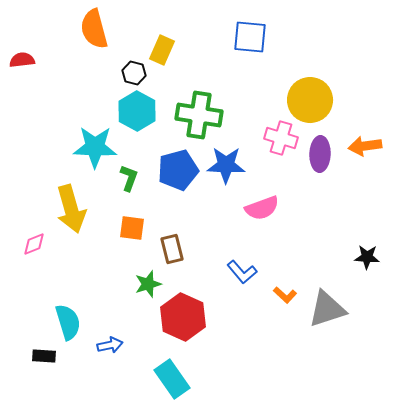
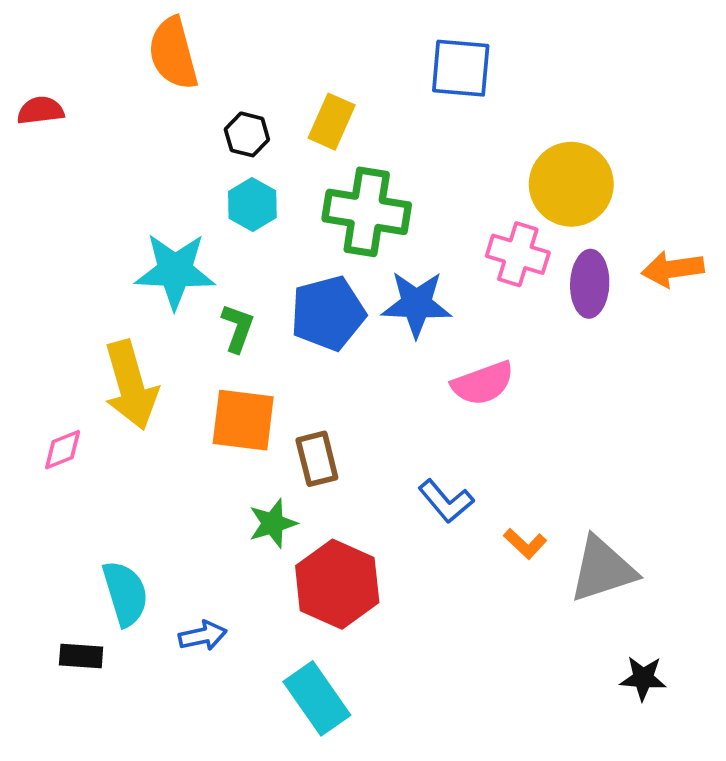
yellow rectangle: (162, 50) -> (332, 122), moved
cyan hexagon: (137, 111) -> (252, 204), size x0.7
orange square: (132, 228) -> (243, 420), size x1.4
black star: (367, 257) -> (643, 678), moved

